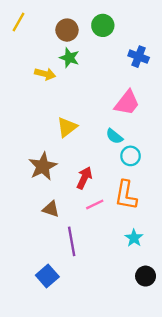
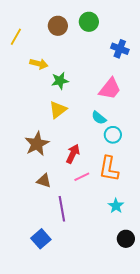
yellow line: (18, 22) -> (16, 37), moved
green star: (69, 58) -> (60, 81), moved, turned -30

